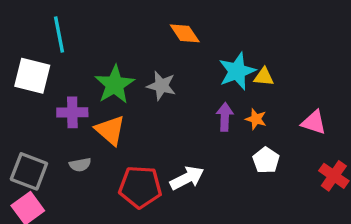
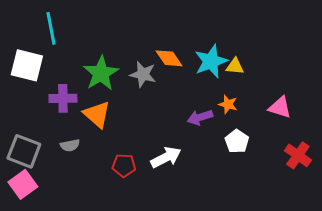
orange diamond: (185, 33) -> (169, 58), moved
purple arrow: (225, 117) -> (200, 117), moved, turned -110
red pentagon: (140, 187) -> (124, 165), size x0.6

